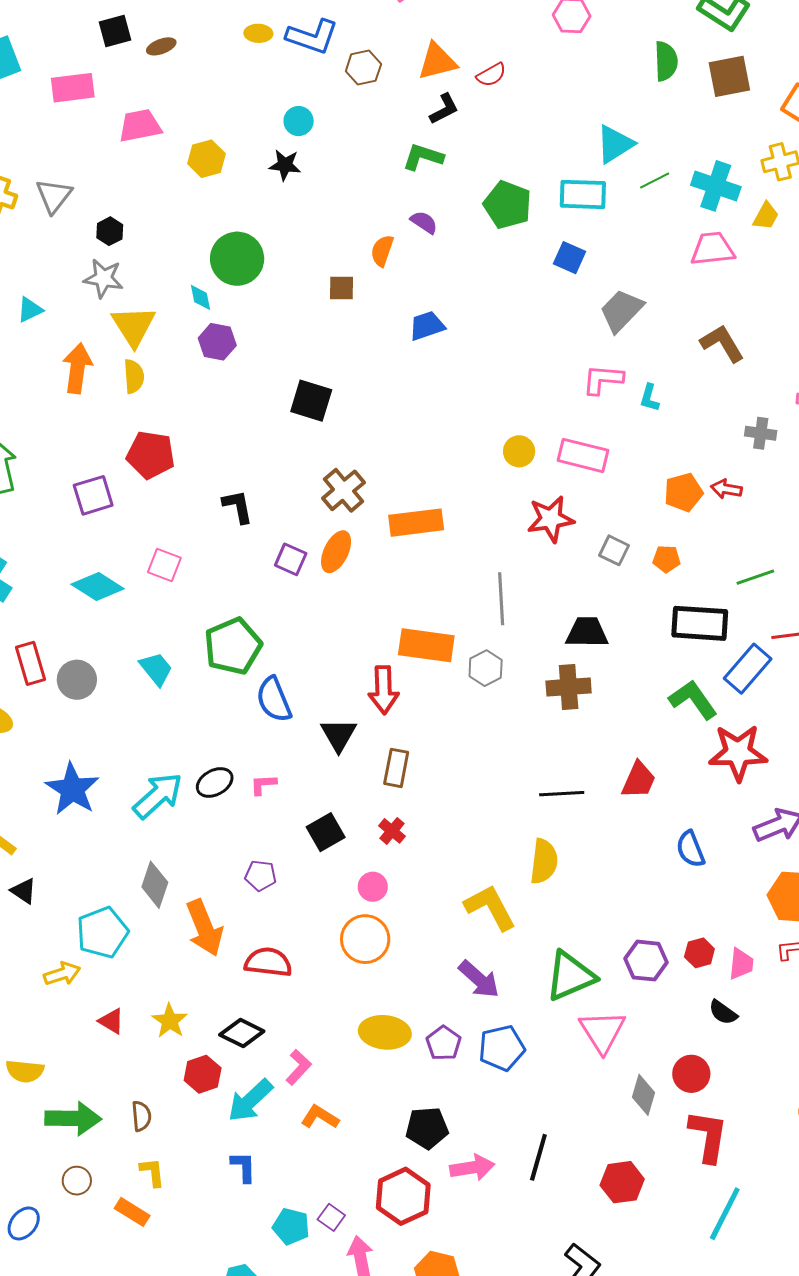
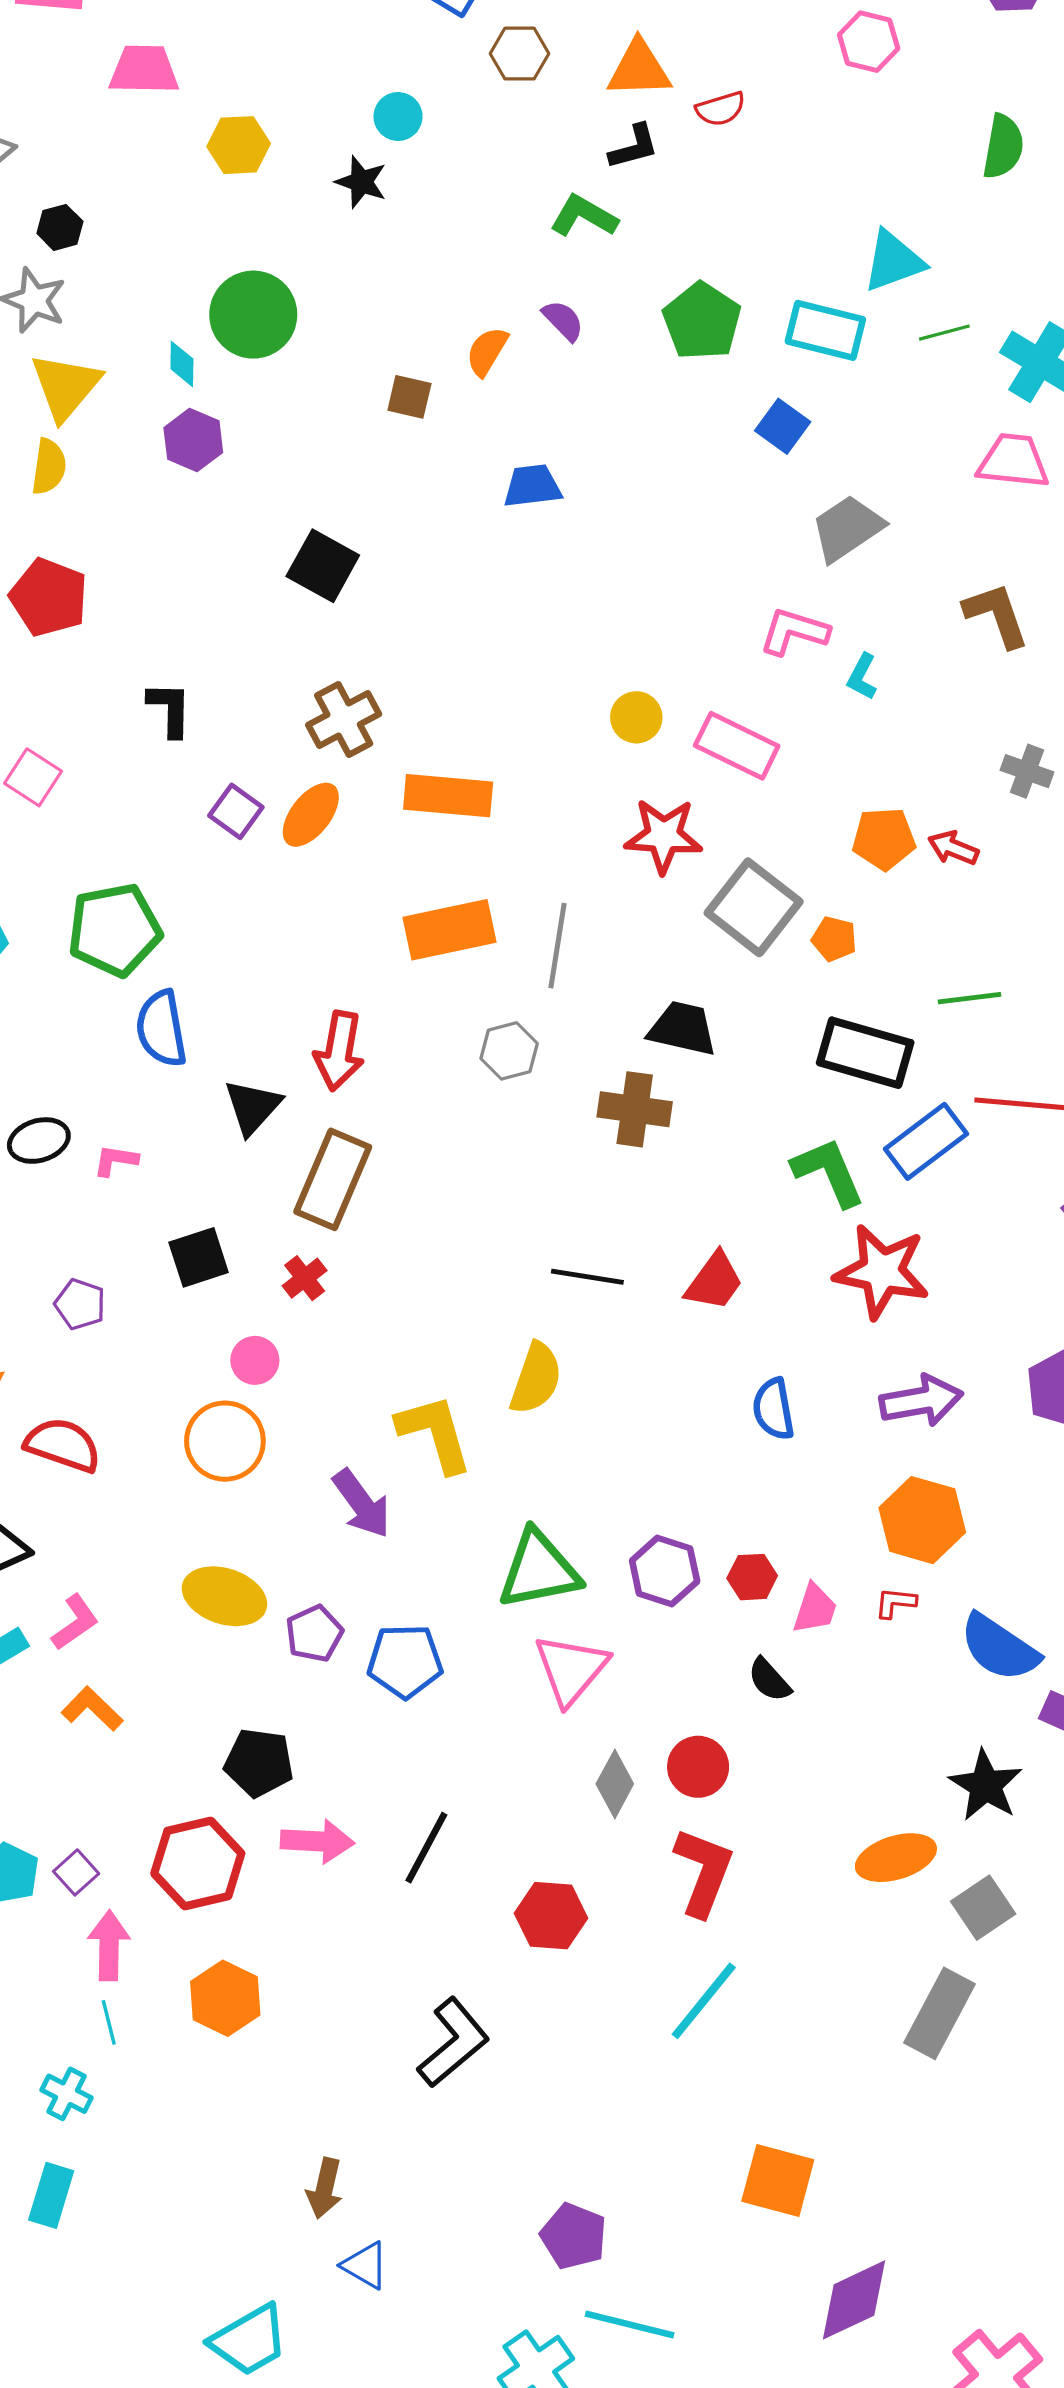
gray square: (614, 550) -> (754, 907), size x1.8
orange rectangle: (426, 645) -> (449, 930), moved, turned -32
brown rectangle: (396, 768) -> (333, 1179), size x1.5
purple arrow: (479, 979) -> (362, 1504), moved

